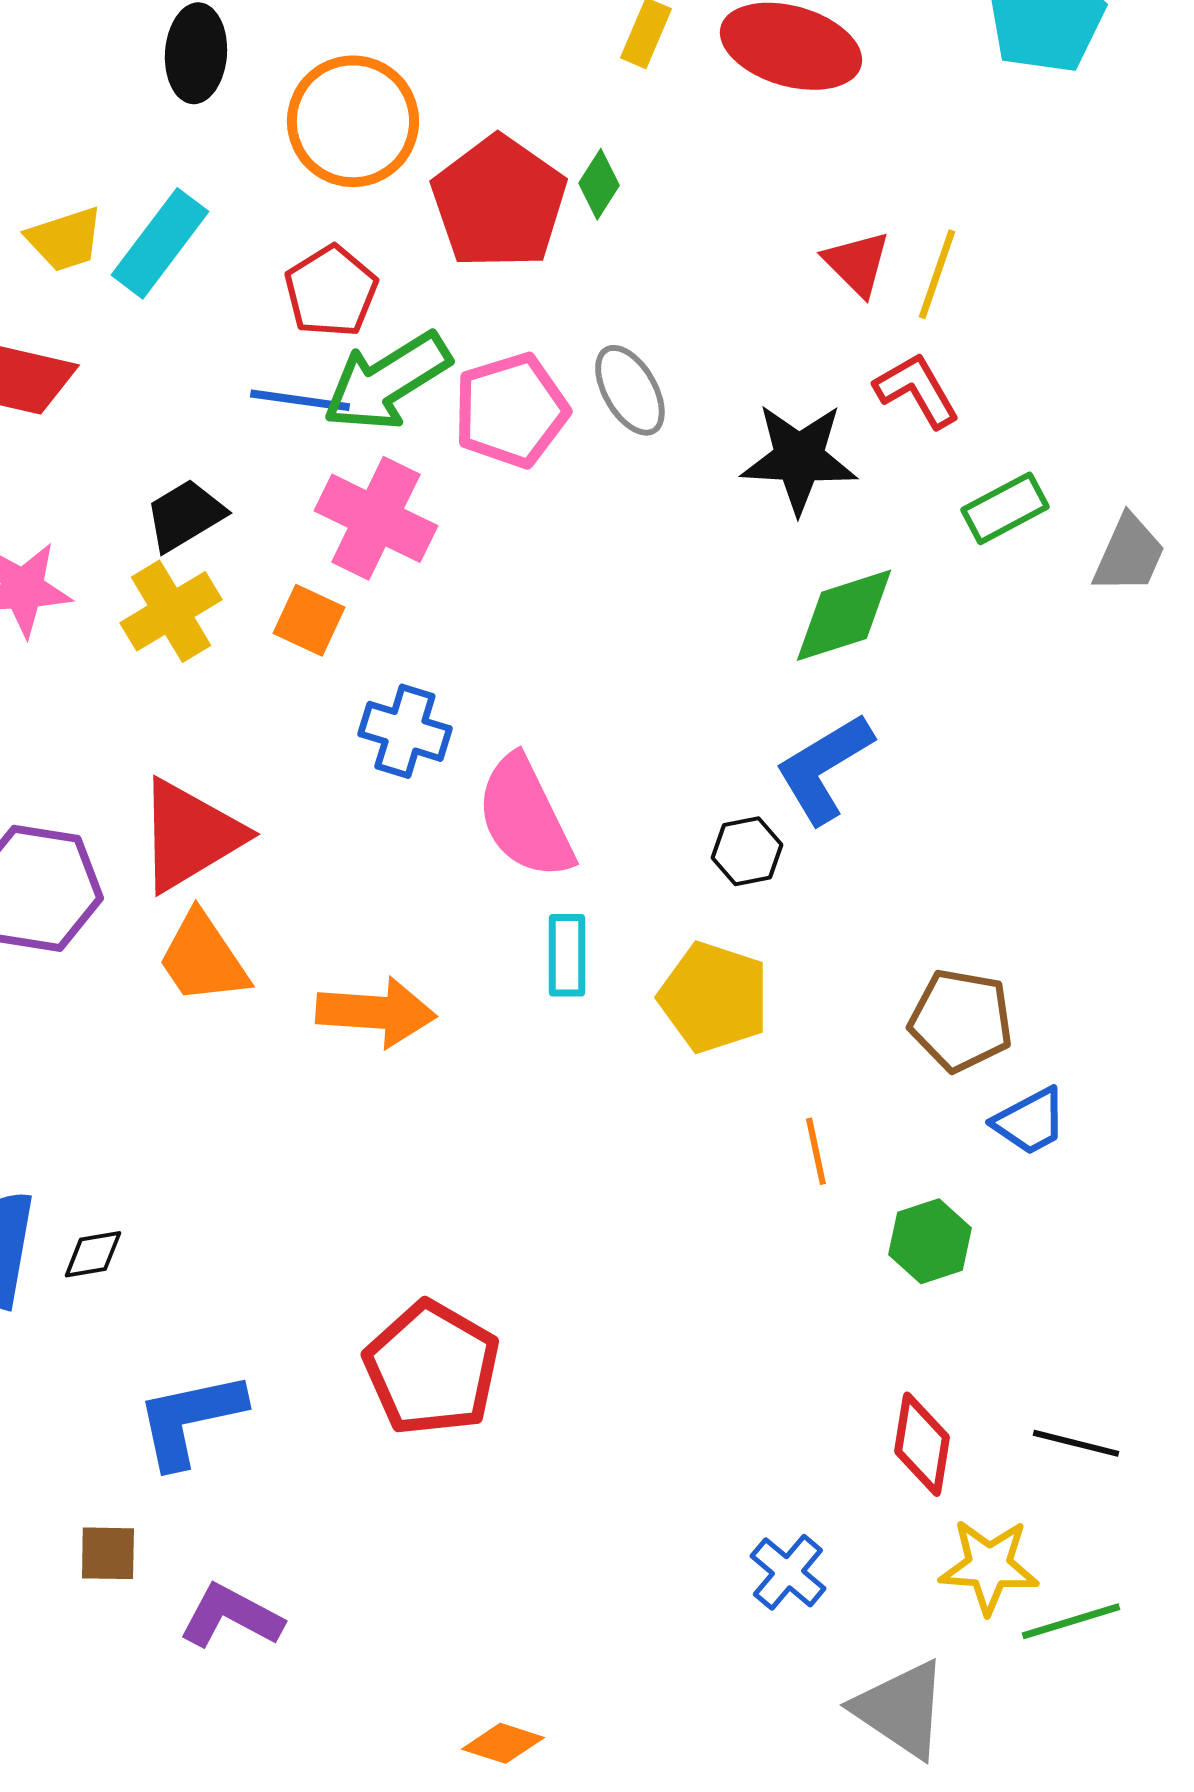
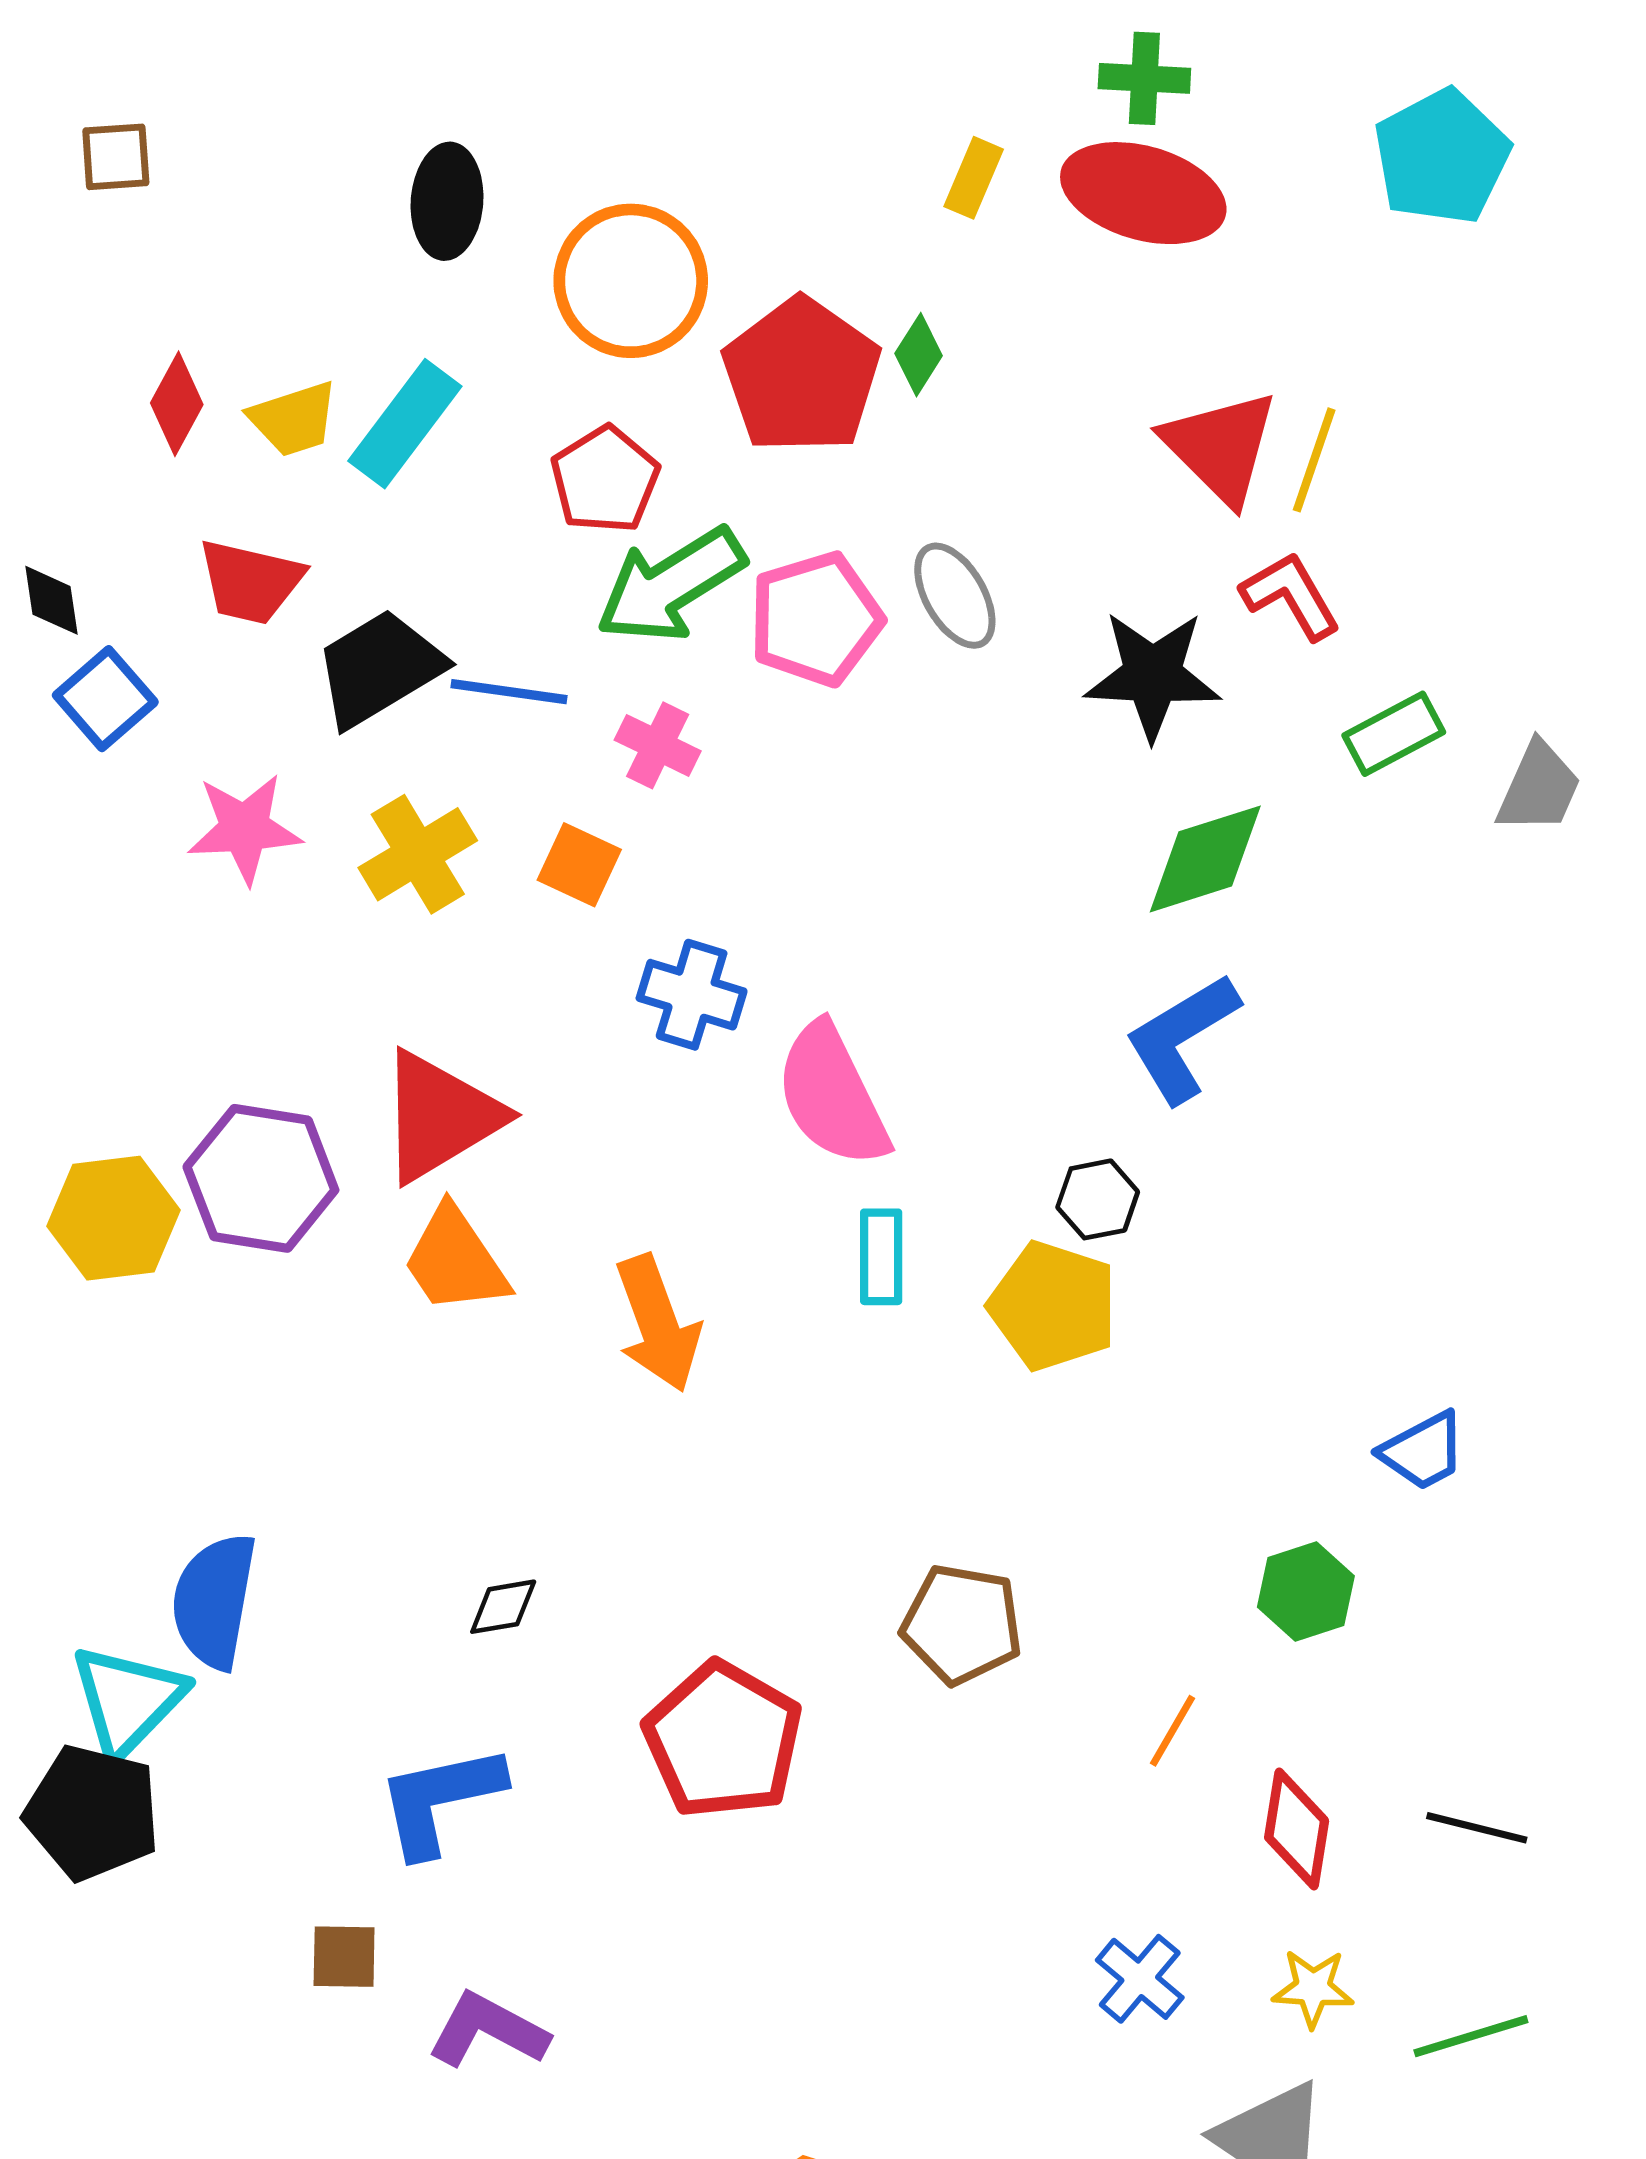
red triangle: (857, 263) -> (1221, 447), size x1.5
blue line: (300, 400) -> (509, 692), moved
black trapezoid: (185, 515) -> (379, 668), moved, size x1.4
pink cross: (376, 518) -> (658, 745), size x0.6
black hexagon: (747, 851) -> (1098, 1199), moved
orange arrow: (376, 1012) -> (658, 1323), turned 66
brown pentagon: (961, 1020) -> (962, 1624), moved
orange line: (816, 1151) -> (1173, 1731), moved, turned 42
black diamond: (93, 1254) -> (503, 1607), moved
yellow star: (989, 1566) -> (1313, 1988), moved, size x0.7

